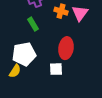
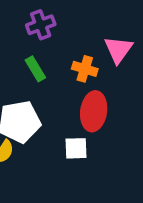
orange cross: (61, 11) -> (85, 69), moved

